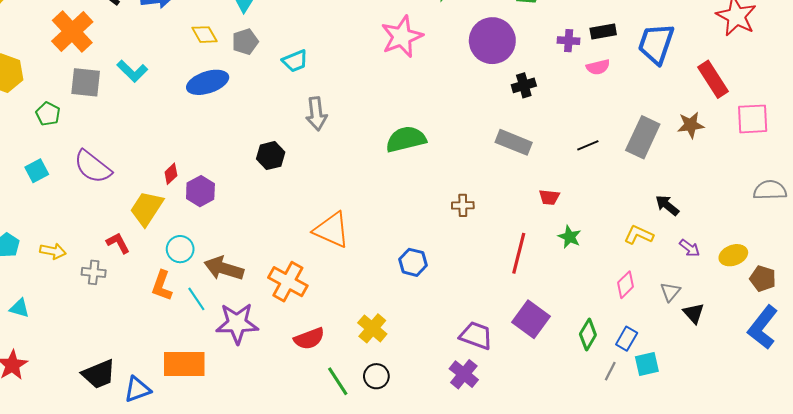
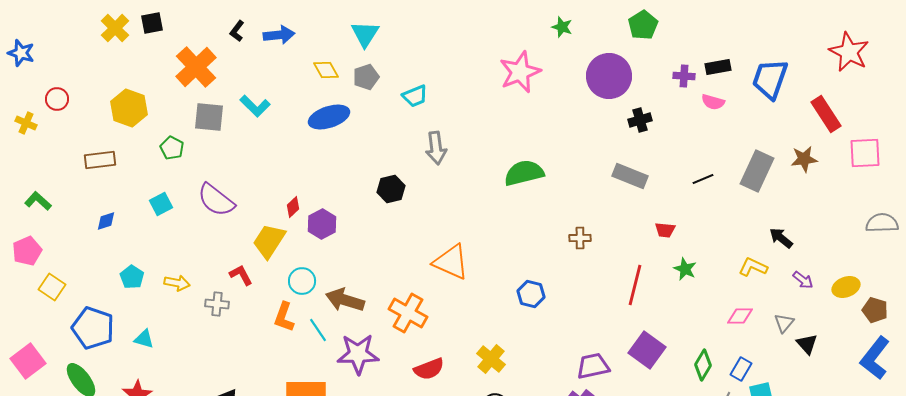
pink semicircle: (598, 67) -> (713, 102), turned 30
pink diamond: (626, 285) -> (740, 316), turned 44
purple trapezoid: (476, 336) -> (593, 366), turned -32

